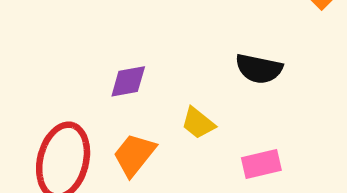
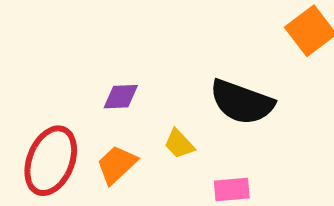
black semicircle: (259, 69) -> (242, 102), size x1.5

